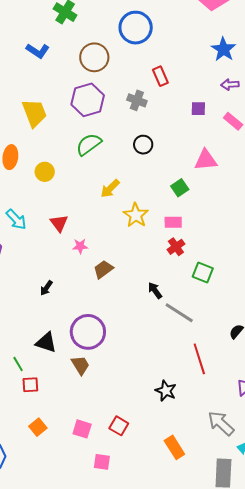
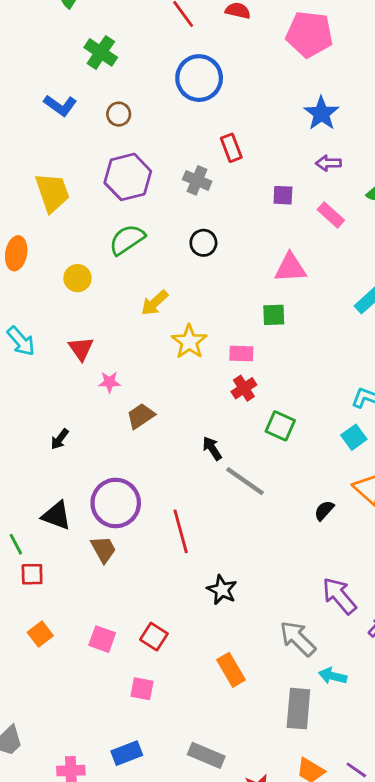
brown circle: (94, 57) -> (119, 114), moved, size x0.6
yellow circle: (45, 172) -> (77, 278), moved
green square: (180, 188) -> (274, 315), moved, turned 30
red line: (199, 359) -> (181, 531), moved
pink square: (102, 462) -> (142, 689), moved

